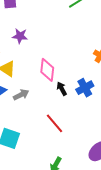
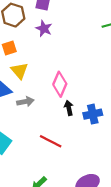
purple star: (20, 36) -> (44, 28), moved
red line: (55, 123) -> (51, 141), turned -40

